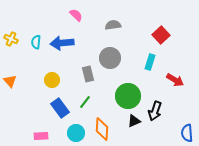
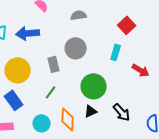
yellow circle: (52, 80) -> (18, 70), size x1.6
blue rectangle: (60, 108) -> (14, 100), moved
black arrow: (155, 111) -> (122, 112), moved, turned -60
black triangle: (134, 121) -> (91, 111), moved

